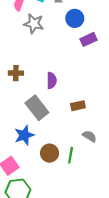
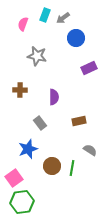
gray star: (34, 24) -> (37, 56), moved
purple rectangle: (88, 39) -> (89, 68), moved
gray rectangle: (37, 108) -> (40, 123), size x0.6

